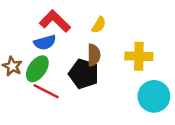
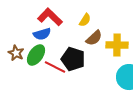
brown semicircle: (94, 55) -> (94, 38), moved, turned 48
red line: (46, 91) -> (55, 67), moved

